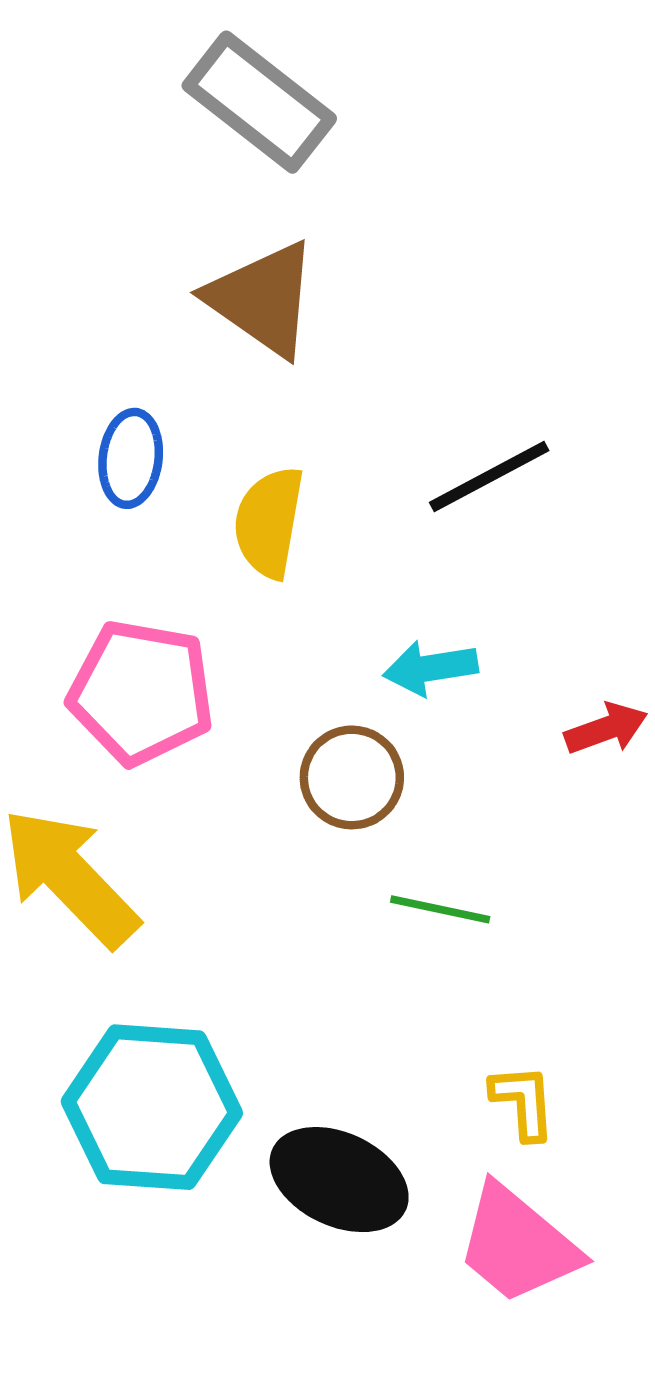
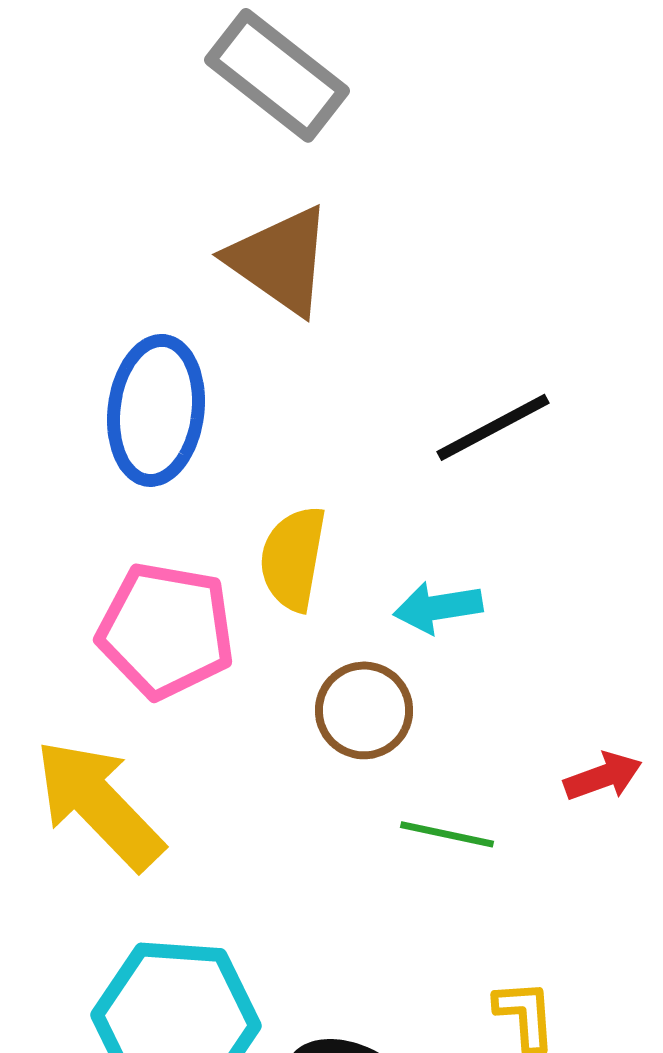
blue ellipse: (131, 458) -> (156, 410), size x1.6
yellow semicircle: (269, 522) -> (293, 558), moved
red arrow: (606, 729) -> (603, 776), moved

